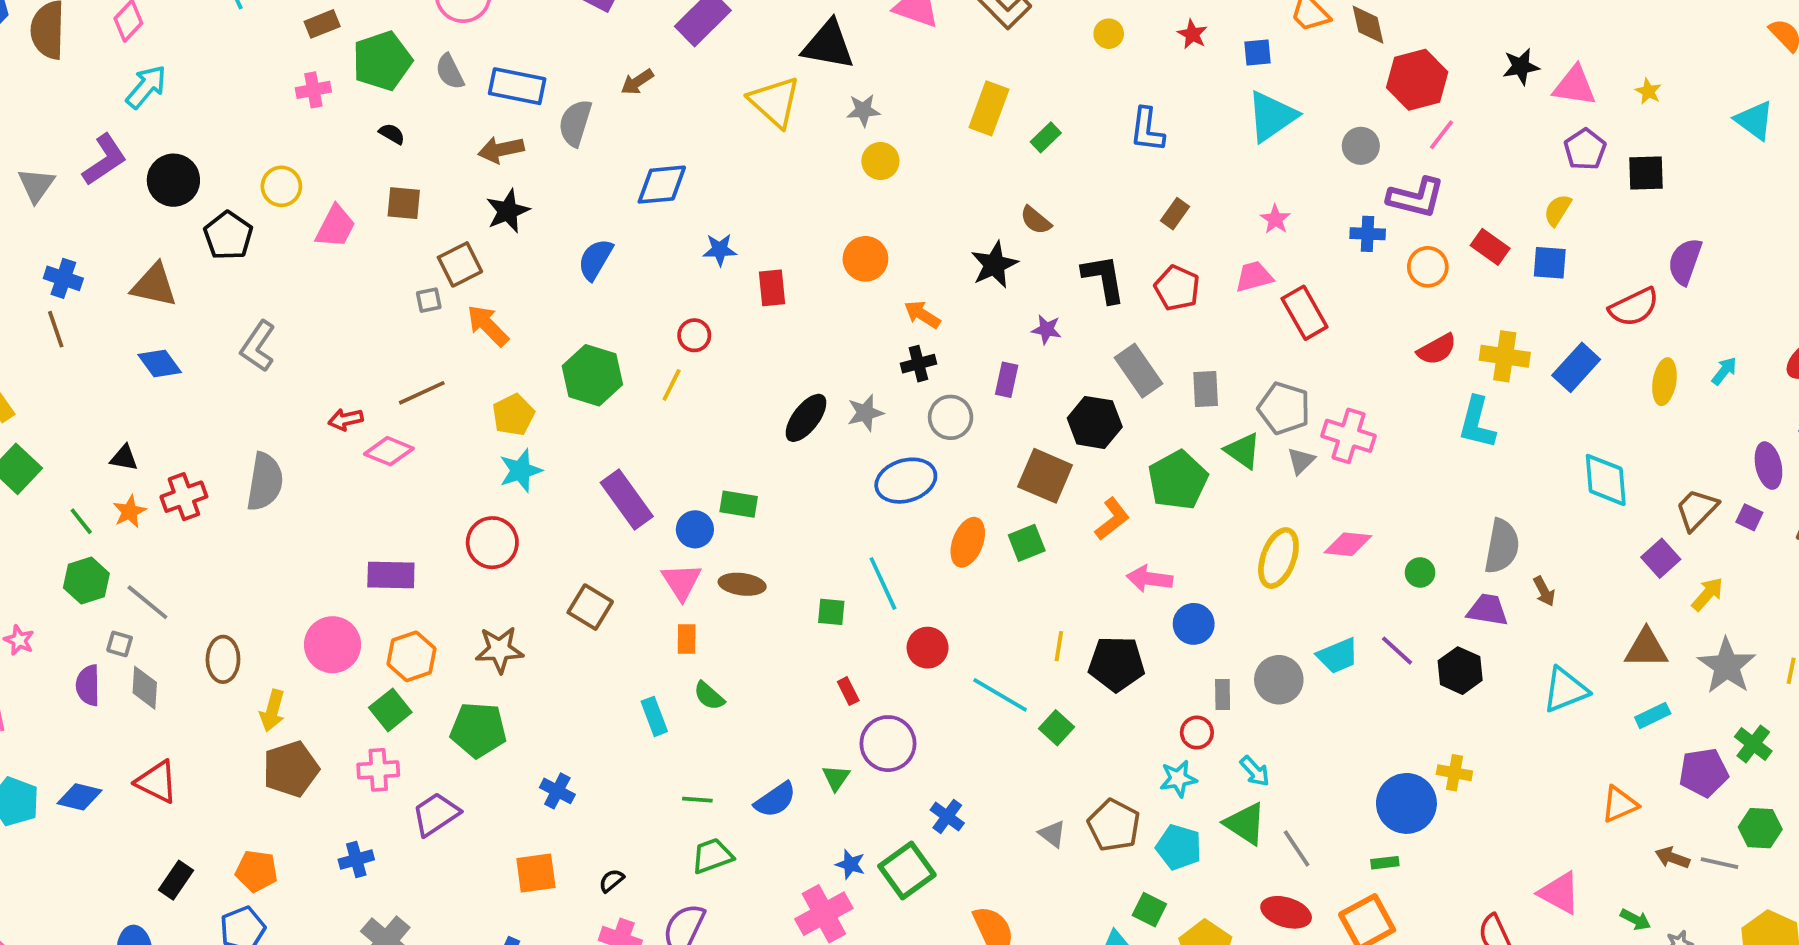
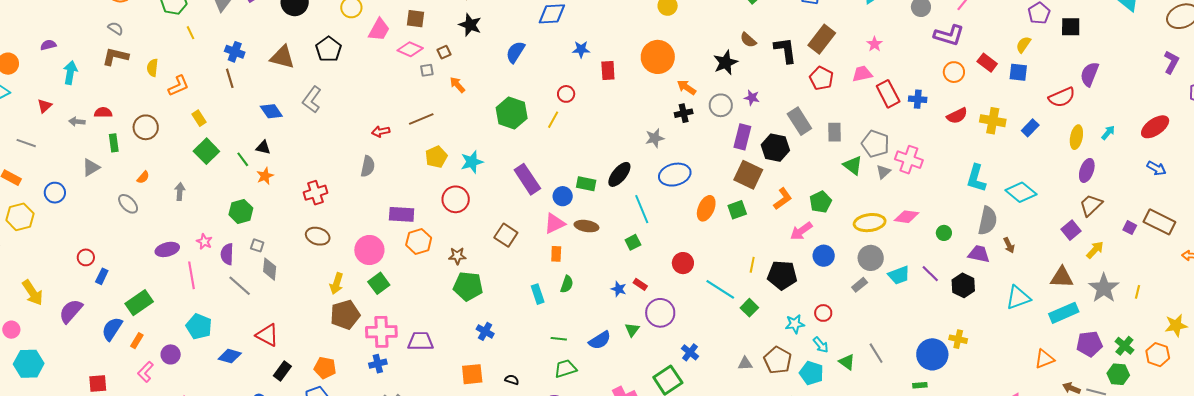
black star: (508, 211) -> (470, 25), turned -30
brown rectangle: (1175, 214) -> (822, 39), size x1.8
blue cross: (1368, 234) -> (918, 99), moved
black pentagon: (228, 236) -> (329, 49), moved
orange circle: (865, 259) -> (658, 57), size x1.4
brown square: (460, 264) -> (444, 52), size x0.6
black L-shape: (1104, 279) -> (785, 50), moved
orange arrow: (488, 325) -> (457, 85), size x0.7
gray L-shape: (258, 346) -> (312, 100), moved
blue diamond: (160, 364) -> (271, 111), moved
blue rectangle: (1576, 367) -> (1030, 128), size x0.7
purple rectangle: (1007, 380) -> (742, 137), moved, size x1.4
yellow pentagon: (513, 415) -> (436, 157), moved
gray circle: (951, 417) -> (721, 105), moved
black ellipse: (806, 418) -> (619, 174), moved
cyan L-shape: (1477, 423) -> (976, 178), moved
pink diamond: (389, 451) -> (410, 49), moved
purple ellipse: (1768, 466) -> (1087, 170), moved, turned 30
green pentagon: (1178, 480) -> (821, 202), moved, size x0.7
cyan diamond: (1606, 480) -> (1021, 192), moved, turned -48
gray semicircle: (265, 482) -> (368, 166), moved, size x0.7
red cross: (184, 497) -> (315, 193), moved
purple square: (1749, 517) -> (1130, 228), moved
green line: (81, 521) -> (243, 159), moved
yellow ellipse: (1278, 558) -> (870, 223), turned 60
pink arrow: (1150, 579) -> (801, 231), turned -45
pink triangle: (681, 582) -> (555, 223), turned 35
cyan line: (883, 583) -> (642, 209), moved
gray line: (147, 602) -> (240, 286), moved
green square: (831, 612) -> (633, 242), turned -35
brown star: (499, 650) -> (457, 256), size x0.7
orange hexagon: (411, 656) -> (419, 241), moved
brown ellipse: (223, 659) -> (318, 236), moved, turned -75
gray circle: (1279, 680) -> (871, 258), moved
purple semicircle: (88, 685) -> (227, 254), moved
red rectangle: (848, 691) -> (640, 284), turned -32
gray rectangle: (1223, 695) -> (860, 285), moved, turned 49
green semicircle: (709, 696) -> (567, 284), turned -114
green square: (390, 710) -> (379, 283), moved
cyan rectangle: (1653, 715) -> (1064, 313), size x1.6
green pentagon: (478, 730) -> (468, 286), moved
green cross: (1753, 744) -> (1124, 346), moved
pink cross: (378, 770) -> (381, 332), moved, size x1.4
cyan arrow: (1255, 771) -> (821, 345), moved
cyan star: (1178, 779) -> (795, 324), moved
red triangle: (157, 782) -> (267, 335), moved
blue diamond: (80, 797) -> (230, 356), moved
purple trapezoid: (436, 814) -> (421, 341), turned 32
green triangle: (1245, 824) -> (847, 362), size x0.7
gray triangle: (1052, 834) -> (745, 364), turned -42
gray line: (1297, 848) -> (876, 353), moved
blue star: (850, 864) -> (619, 289), moved
black semicircle: (611, 881) -> (512, 380), turned 56

